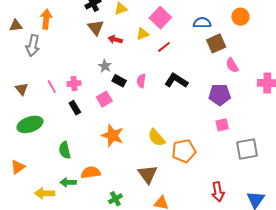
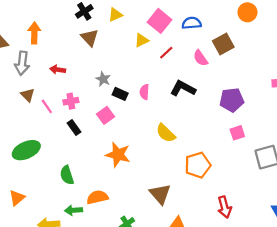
blue semicircle: (202, 23) -> (192, 23), moved
red arrow: (115, 40) -> (58, 70), moved
pink semicircle: (232, 65) -> (201, 58), moved
brown triangle: (22, 89) -> (28, 95), moved
yellow semicircle: (156, 138) -> (166, 133), moved
red arrow: (218, 192) -> (224, 207), moved

